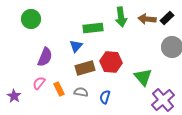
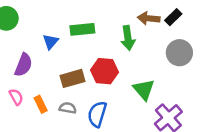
green arrow: (121, 17) -> (128, 38), moved
blue triangle: (76, 46) -> (50, 42), moved
pink semicircle: (39, 83) -> (16, 97), turned 112
blue semicircle: (105, 97) -> (97, 114), size x1.5

